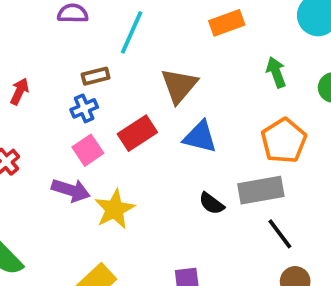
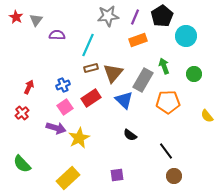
brown rectangle: (96, 76) -> (91, 68), moved
red arrow: (20, 91) -> (29, 87), moved
blue triangle: (200, 137) -> (124, 100), turned 30
orange pentagon: (284, 141) -> (168, 102), turned 30
gray rectangle: (261, 190) -> (143, 80), moved, turned -50

